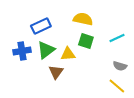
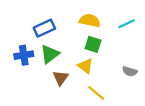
cyan line: (117, 38) -> (127, 24), moved
yellow triangle: (68, 54) -> (85, 66), moved, turned 42
yellow line: (117, 86) -> (96, 93), moved

